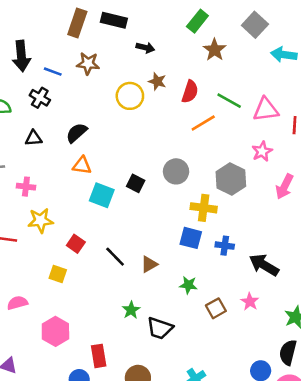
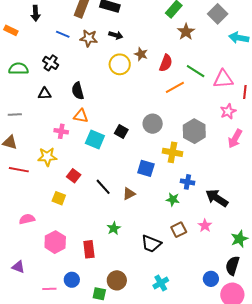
black arrow: (145, 48) -> (116, 35), moved
black arrow: (21, 56) -> (36, 13), moved, size x0.7
blue line: (53, 72) -> (63, 34), moved
black semicircle: (77, 133) -> (78, 91), turned -66
pink star: (262, 151) -> (228, 111), moved
pink cross: (26, 187) -> (61, 131), moved
blue square: (191, 238) -> (146, 168), moved
green star: (188, 285) -> (173, 199), moved
black trapezoid: (160, 328) -> (151, 244), moved
red rectangle: (99, 356) -> (89, 249), moved

